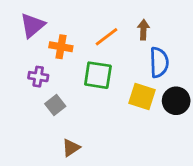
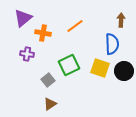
brown arrow: (143, 30) -> (121, 20), moved
green square: (98, 75) -> (69, 65), moved, turned -35
gray square: (55, 105) -> (48, 80), moved

